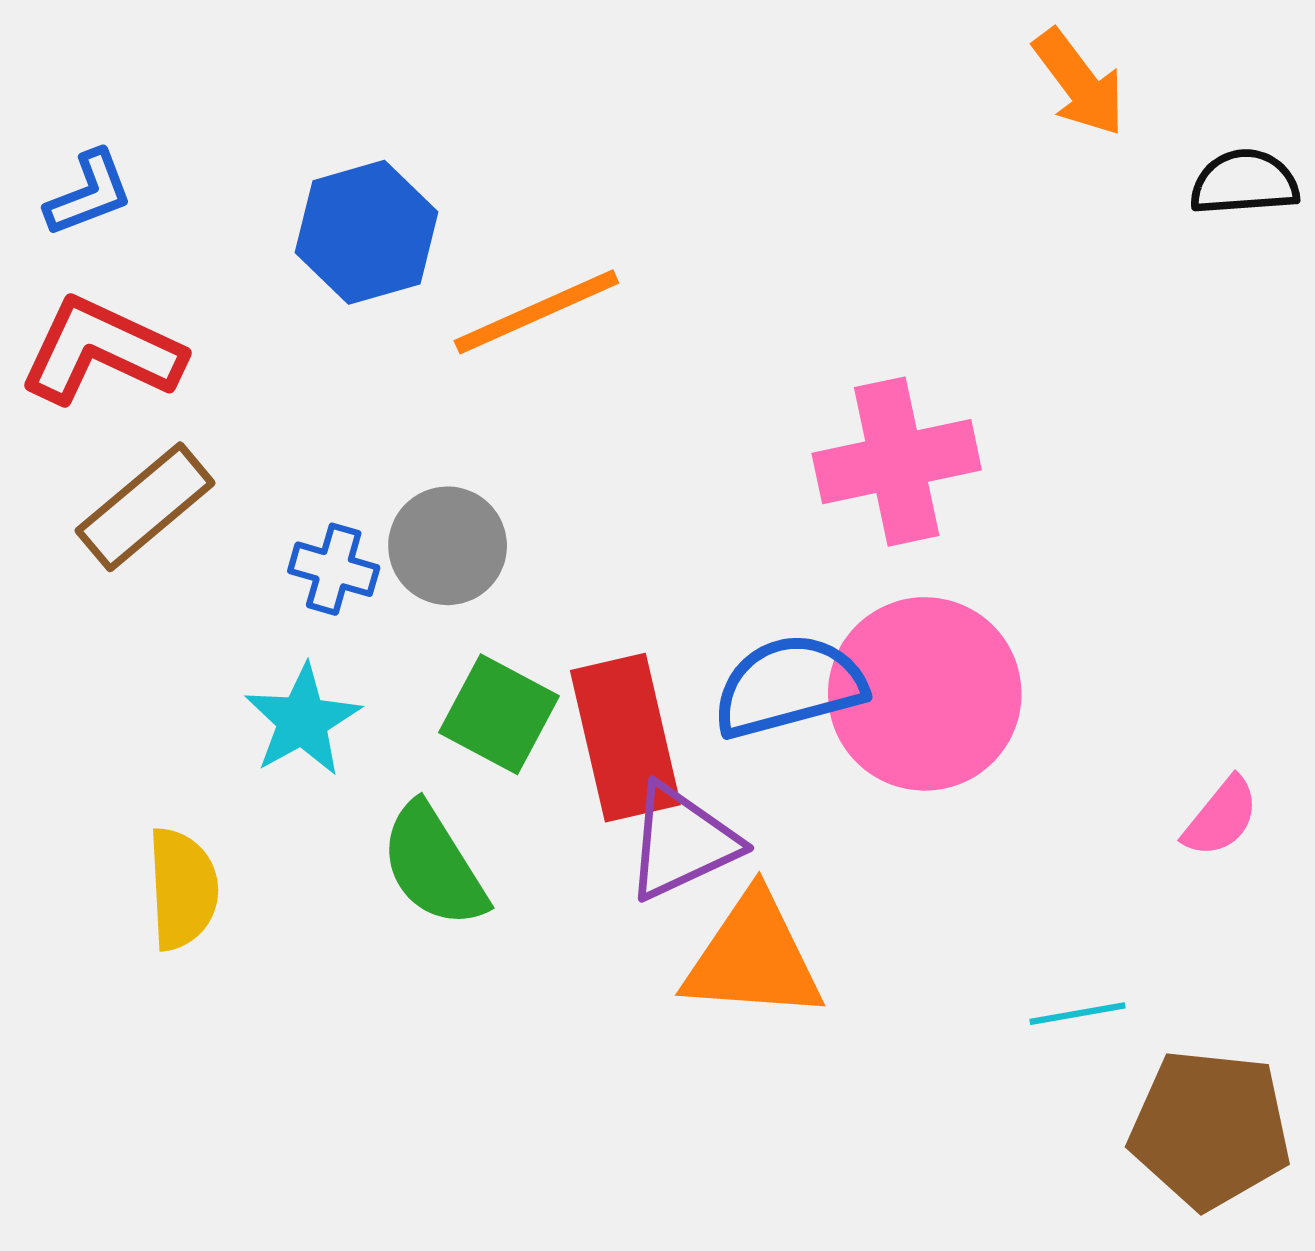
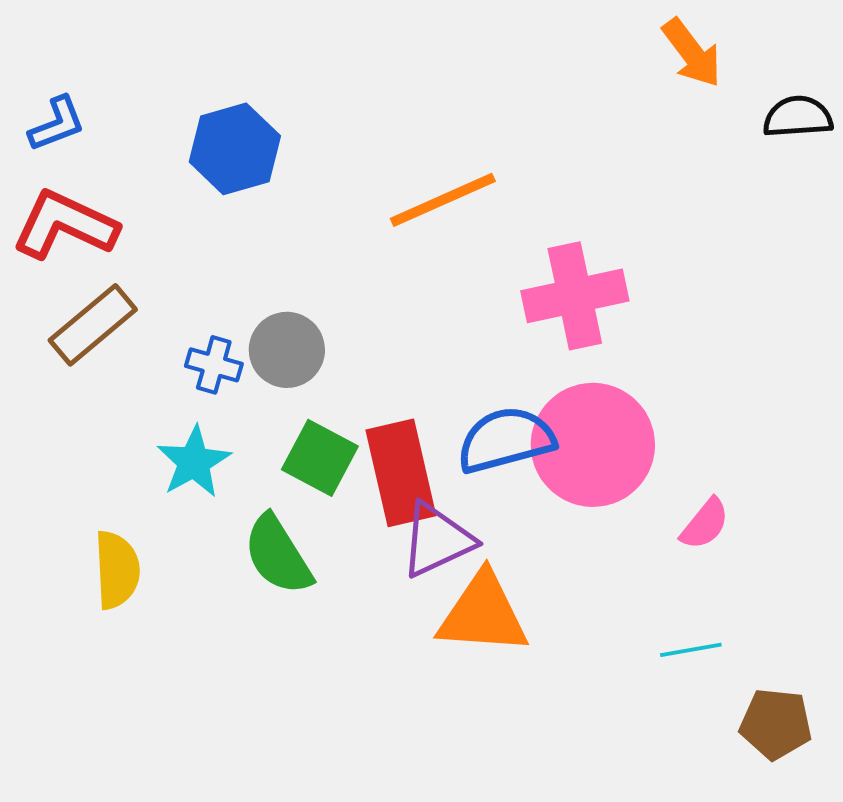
orange line: (536, 312) -> (443, 200), moved
pink semicircle: (1221, 817) -> (705, 524), moved
brown pentagon: (1210, 1129) -> (776, 724), size x0.7

